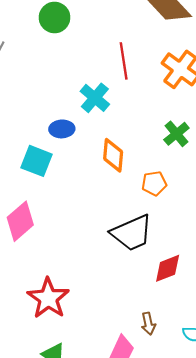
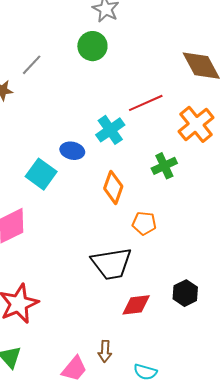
red line: (124, 61) -> (146, 103), turned 60
green cross: (176, 134) -> (164, 166), moved

